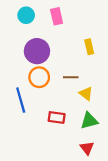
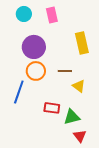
yellow rectangle: (89, 47) -> (82, 43), size x1.5
blue line: (21, 100) -> (19, 92), turned 35
green triangle: (89, 121) -> (72, 117), moved

